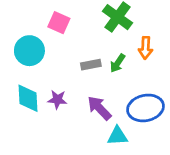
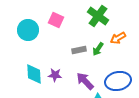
orange arrow: (145, 48) -> (118, 38), turned 56
cyan circle: (29, 51) -> (28, 30), moved

